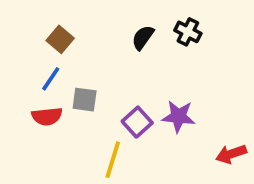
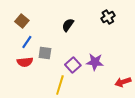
black cross: (188, 32) -> (108, 17), moved, turned 32
black semicircle: (143, 38) -> (68, 25), moved
brown square: (60, 39) -> (22, 21), moved

